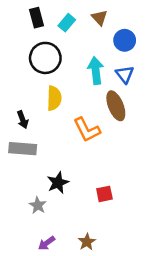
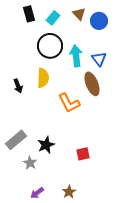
blue circle: (125, 40) -> (99, 21), moved
black circle: (45, 58) -> (50, 46), moved
black arrow: (23, 120) -> (18, 86), moved
gray rectangle: (23, 149) -> (16, 140), moved, turned -45

